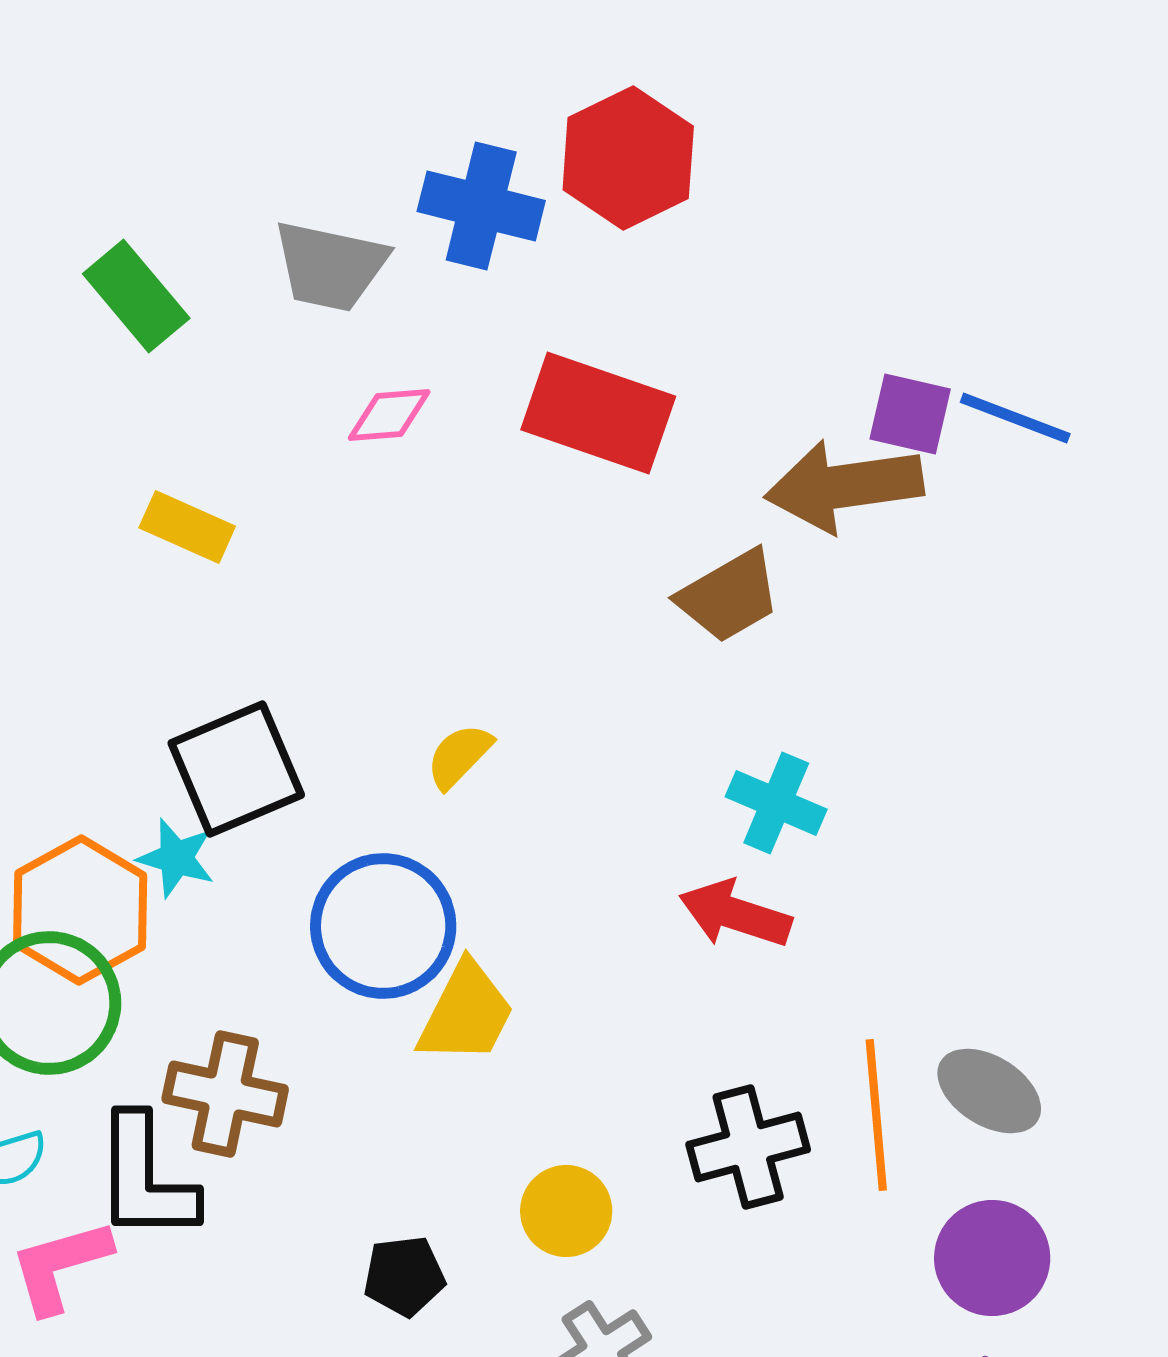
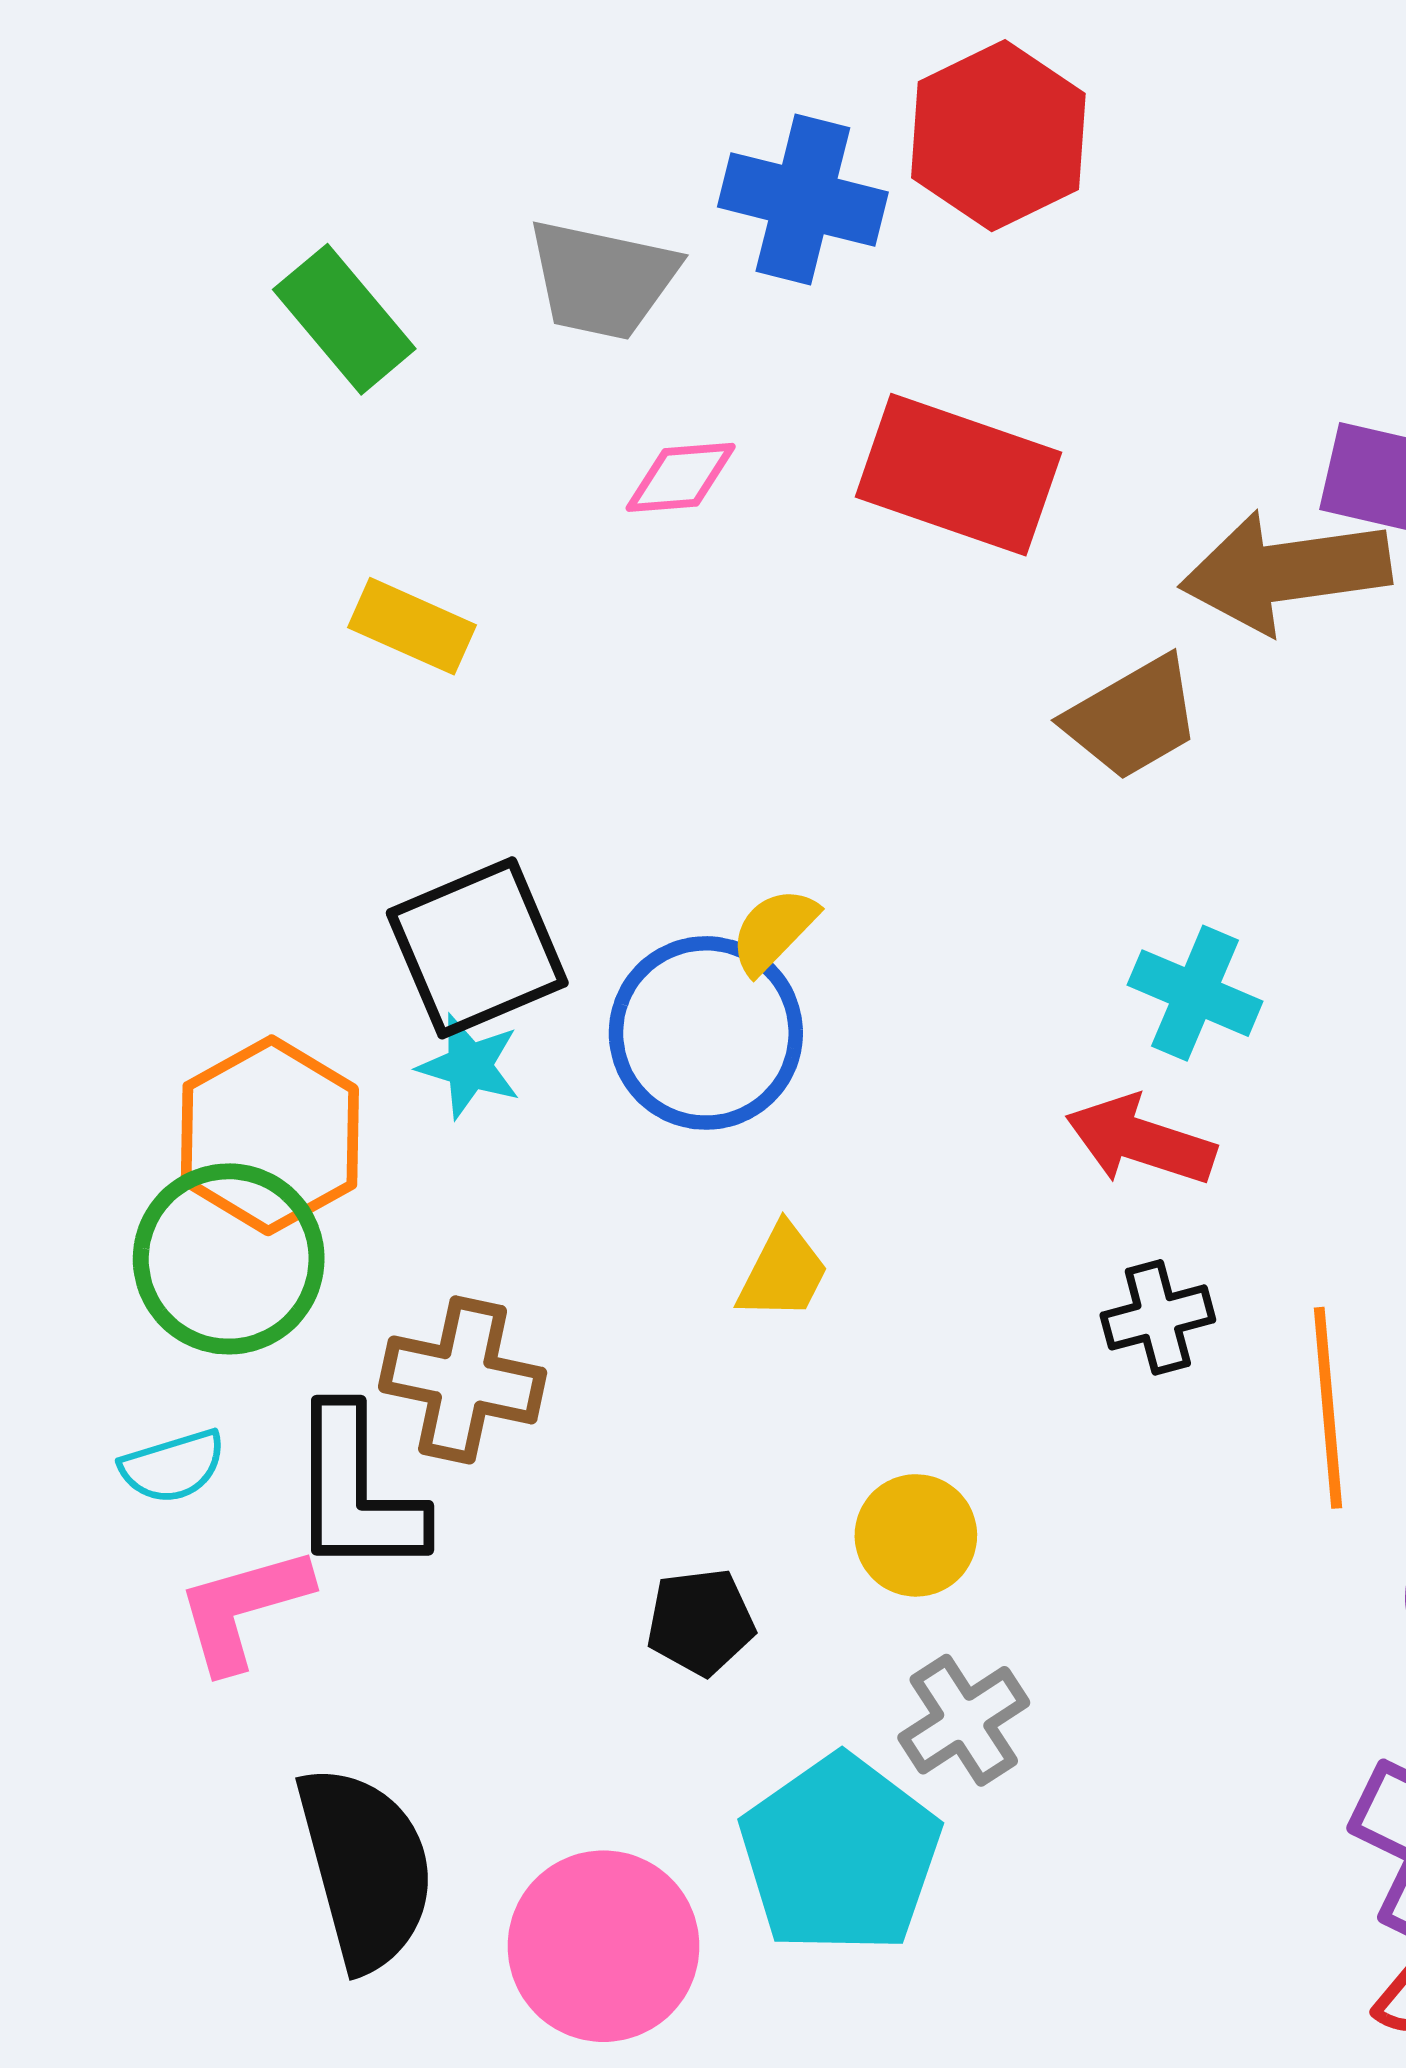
cyan star: (176, 858) -> (469, 1066), moved
blue circle: (383, 926) -> (706, 1033), moved
yellow trapezoid: (466, 1013) -> (783, 1272), size x0.7
black cross: (748, 1147) -> (1158, 1317), moved, size x0.7

